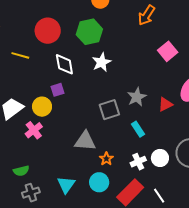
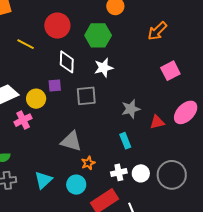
gray square: (109, 110) -> (86, 96), moved

